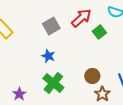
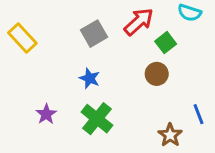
brown circle: (92, 76) -> (157, 74), moved
purple star: (19, 94) -> (46, 114), moved

